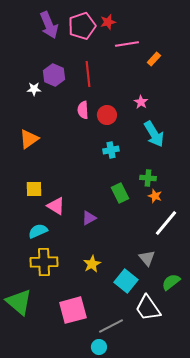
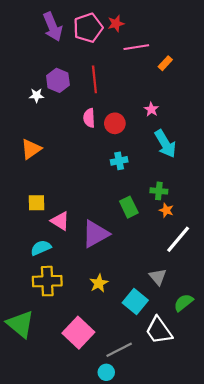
purple triangle: (89, 218) -> (96, 234), size x1.8
pink square: (73, 310) -> (78, 333), turned -32

